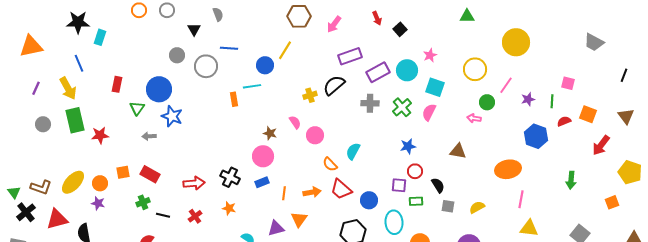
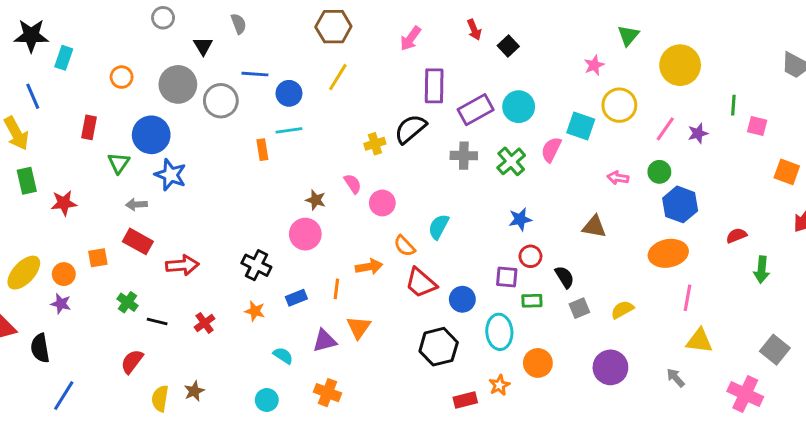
orange circle: (139, 10) -> (122, 77), moved
brown hexagon: (299, 16) -> (333, 27), moved
green triangle: (467, 16) -> (628, 36), moved, turned -49
gray circle: (177, 55) -> (178, 84), size x1.6
pink star: (430, 55) -> (594, 65), moved
purple rectangle: (350, 56) -> (434, 86), turned -70
blue circle: (265, 65) -> (289, 93), moved
cyan square: (435, 87) -> (581, 126), moved
purple star: (528, 99) -> (698, 133), moved
green line: (552, 101) -> (733, 105), moved
green circle: (487, 102) -> (659, 172), moved
pink semicircle: (429, 112) -> (551, 150), moved
green rectangle: (75, 120) -> (27, 181), size x0.7
red semicircle: (564, 121) -> (736, 236), moved
blue hexagon: (536, 136) -> (680, 204), moved
red rectangle: (150, 174) -> (138, 241), moved
blue rectangle: (262, 182) -> (296, 298), moved
red arrow: (194, 183) -> (182, 265), moved
orange arrow: (312, 192) -> (369, 267), moved
green cross: (143, 202) -> (128, 302), turned -32
gray square: (448, 206) -> (579, 308), turned -32

